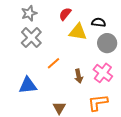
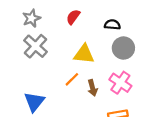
yellow triangle: (78, 32) -> (84, 54), moved
orange line: (54, 63) -> (72, 79), moved
blue triangle: (28, 85) -> (34, 102), turned -42

